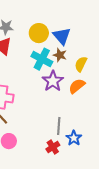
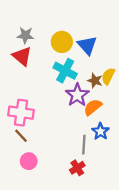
brown star: (60, 55) -> (95, 81), moved
orange semicircle: (77, 86) -> (93, 107), moved
blue star: (74, 138) -> (100, 131), moved

